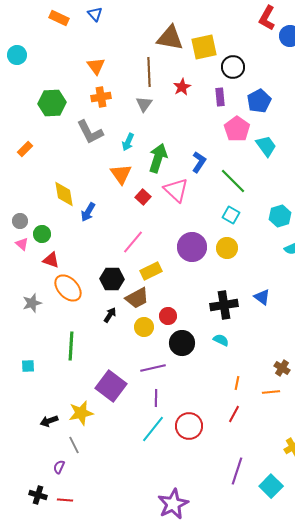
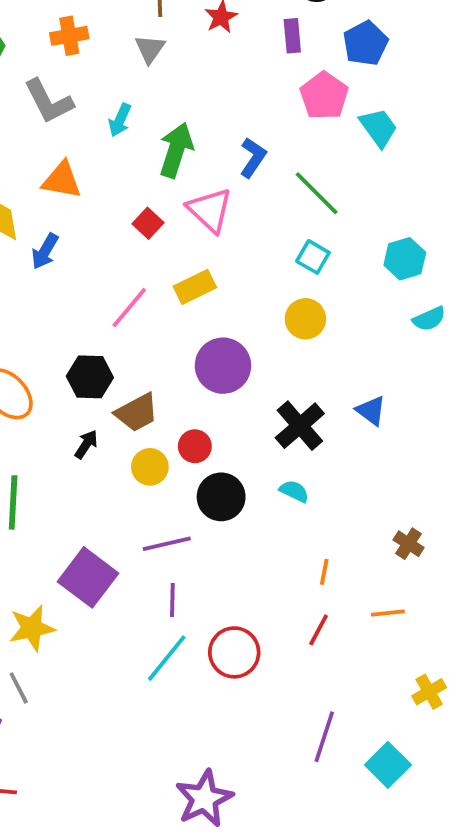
orange triangle: (121, 174) -> (62, 180), moved, turned -45
purple circle: (192, 247) -> (223, 366), moved
yellow rectangle: (151, 271) -> (195, 287), moved
black cross: (224, 305) -> (300, 426), turned -32
orange line: (271, 392) -> (388, 613), moved

